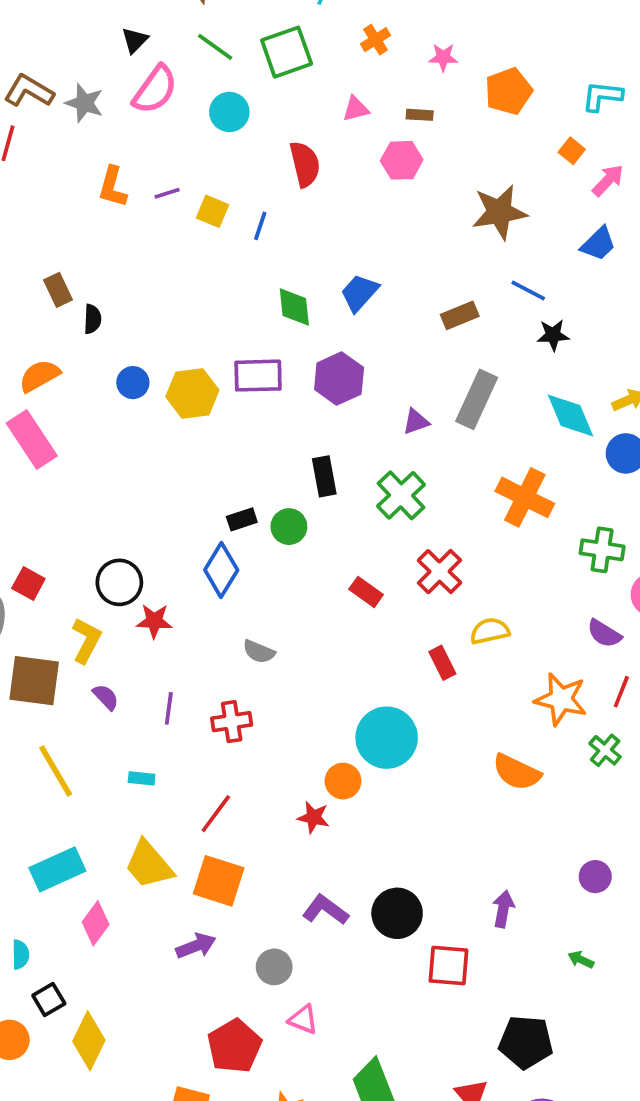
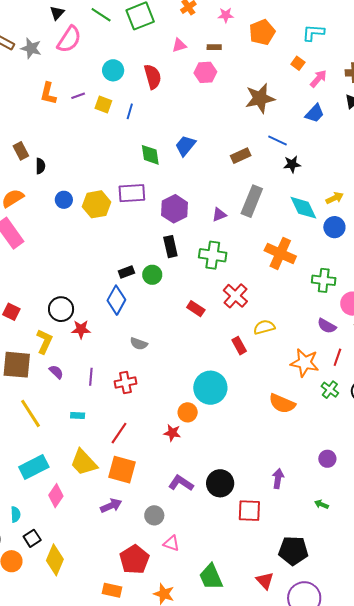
cyan circle: (229, 112) -> (113, 70), moved
purple hexagon: (339, 379) -> (175, 209), moved
green cross: (401, 495) -> (213, 255), turned -36

